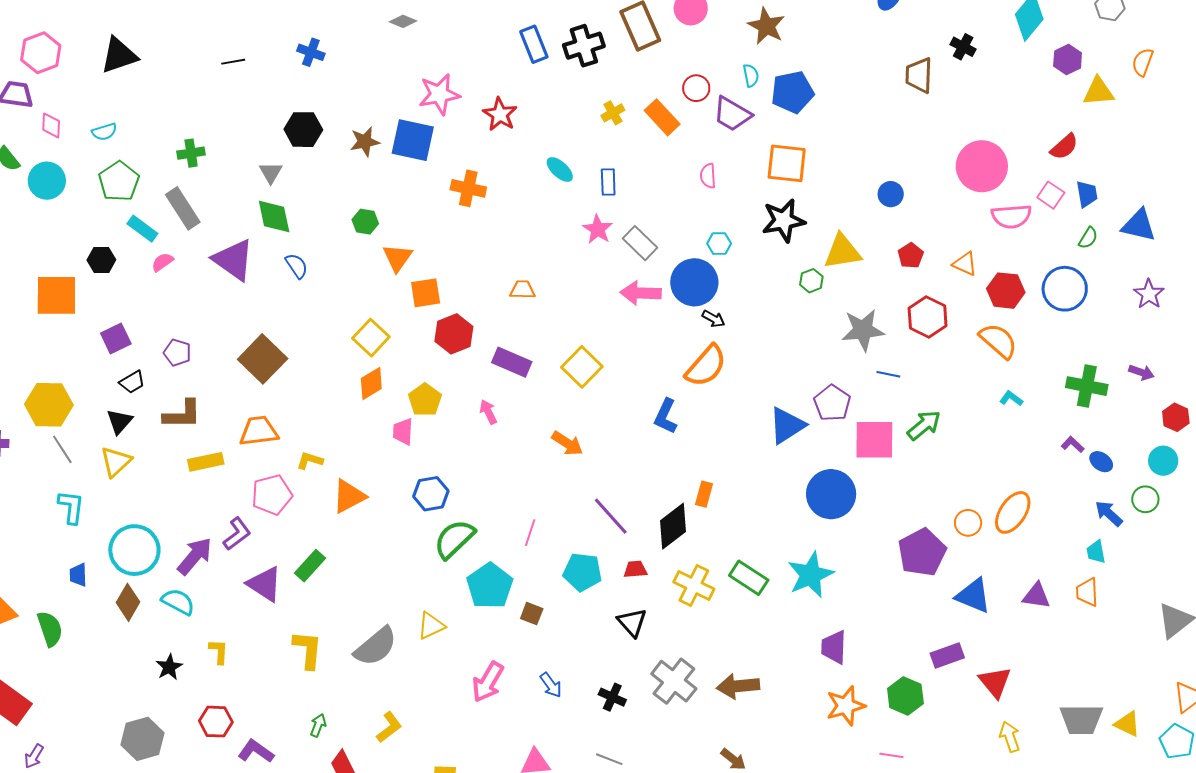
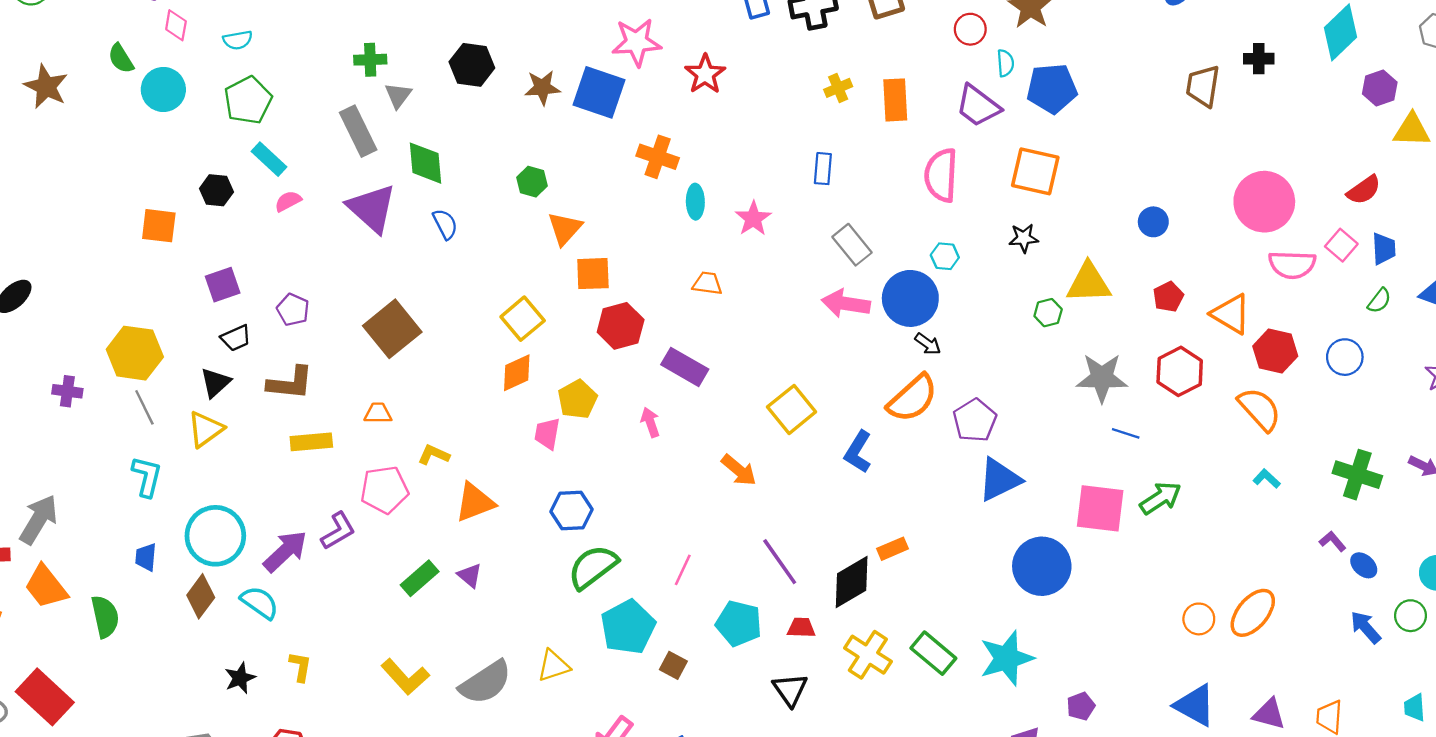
black cross: (963, 47) -> (1259, 59), turned -35
red circle: (696, 88) -> (970, 29), moved
orange rectangle: (662, 117) -> (895, 100), turned 33
green cross: (191, 153) -> (370, 60), moved
cyan ellipse: (560, 170) -> (695, 202), moved, turned 40
gray triangle: (271, 173) -> (398, 95), moved
pink semicircle: (708, 176) -> (941, 175), size x1.8
gray rectangle: (183, 208) -> (358, 131), moved
black star: (783, 221) -> (1024, 238), size x0.6
pink star: (598, 229) -> (753, 218), moved
orange triangle: (965, 264) -> (1231, 314), size x1.4
blue circle: (1065, 289) -> (1345, 357), size x0.7
orange square: (56, 295) -> (159, 226), size x0.7
yellow square: (582, 367) -> (792, 409), moved
purple pentagon: (832, 403) -> (975, 420), moved
orange trapezoid: (259, 431) -> (378, 413), size x0.6
orange rectangle: (704, 494) -> (892, 549), turned 45
purple pentagon: (922, 552) -> (1081, 706), moved, size x0.5
cyan trapezoid: (1096, 552) -> (1415, 707), moved
purple triangle: (265, 584) -> (470, 575), moved, size x0.6
yellow L-shape: (308, 650) -> (405, 677), turned 126

